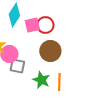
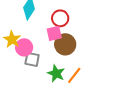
pink square: (32, 25) -> (54, 33), moved
orange line: (59, 82) -> (74, 75), turned 36

